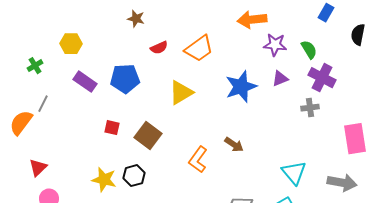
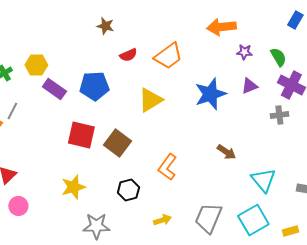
yellow hexagon: (71, 44) -> (36, 65), moved
purple star: (275, 45) -> (244, 52), size x0.7
red square: (112, 128) -> (81, 135), size x1.8
brown arrow: (234, 145) -> (226, 152), moved
black hexagon: (134, 176) -> (128, 190), moved
yellow star: (104, 180) -> (73, 187), turned -30

